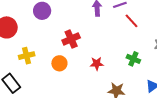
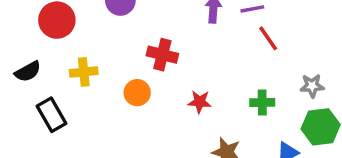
red cross: (71, 39) -> (162, 55), turned 30
green cross: (133, 59) -> (262, 103), turned -32

